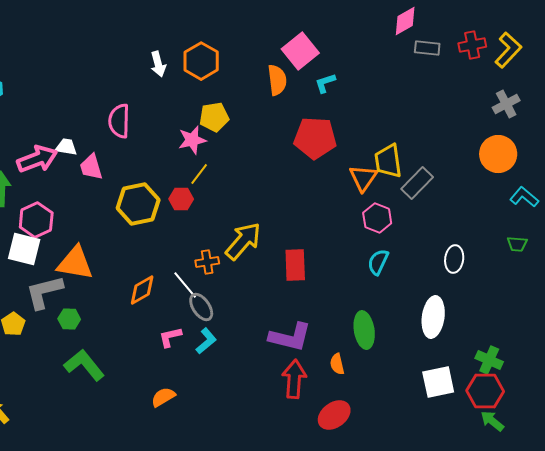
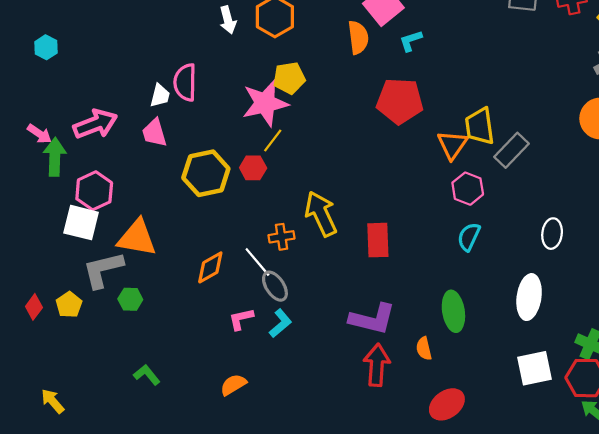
pink star: (192, 140) -> (265, 103), size x1.5
white trapezoid: (66, 147) -> (160, 96), moved, turned 95
yellow arrow: (243, 241) -> (321, 214), turned -66
green L-shape: (84, 365) -> (147, 375), moved, size x0.6
red ellipse: (334, 415) -> (447, 404), moved

